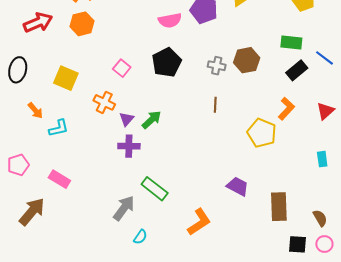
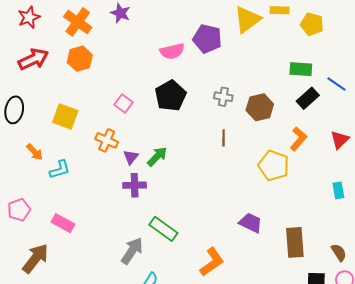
brown hexagon: (247, 60) -> (260, 107), moved

